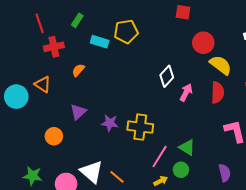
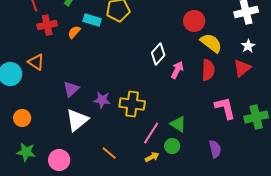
orange semicircle: (78, 70) -> (74, 32), moved
orange circle: (54, 136) -> (22, 118), moved
white triangle: (91, 172) -> (77, 120), moved, turned 40

